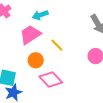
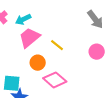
cyan arrow: (40, 15) -> (23, 19), moved

